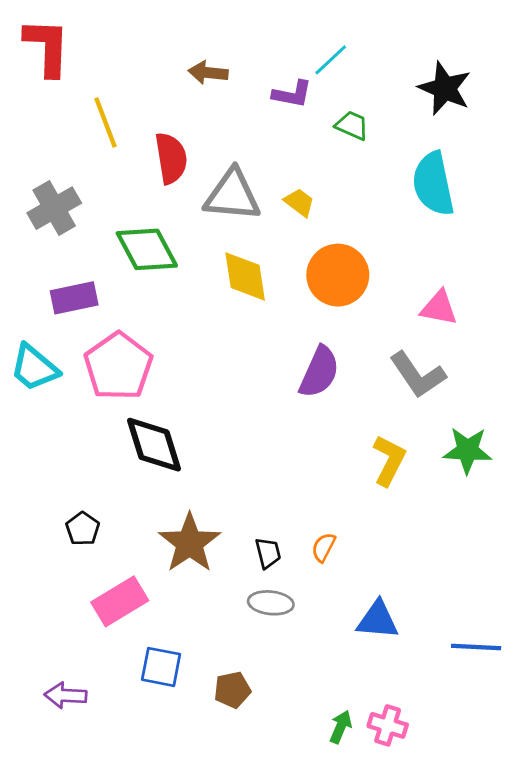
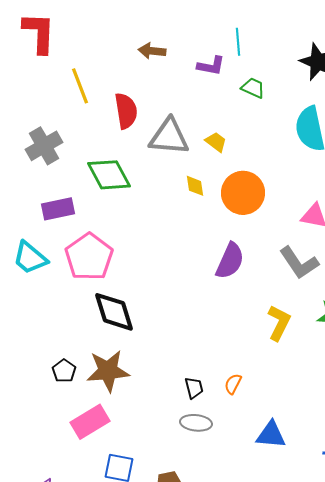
cyan line: (331, 60) -> (238, 42), turned -52
yellow diamond: (245, 276) -> (195, 186), moved, size x0.6
brown star: (190, 543) -> (108, 371), moved, turned 30

